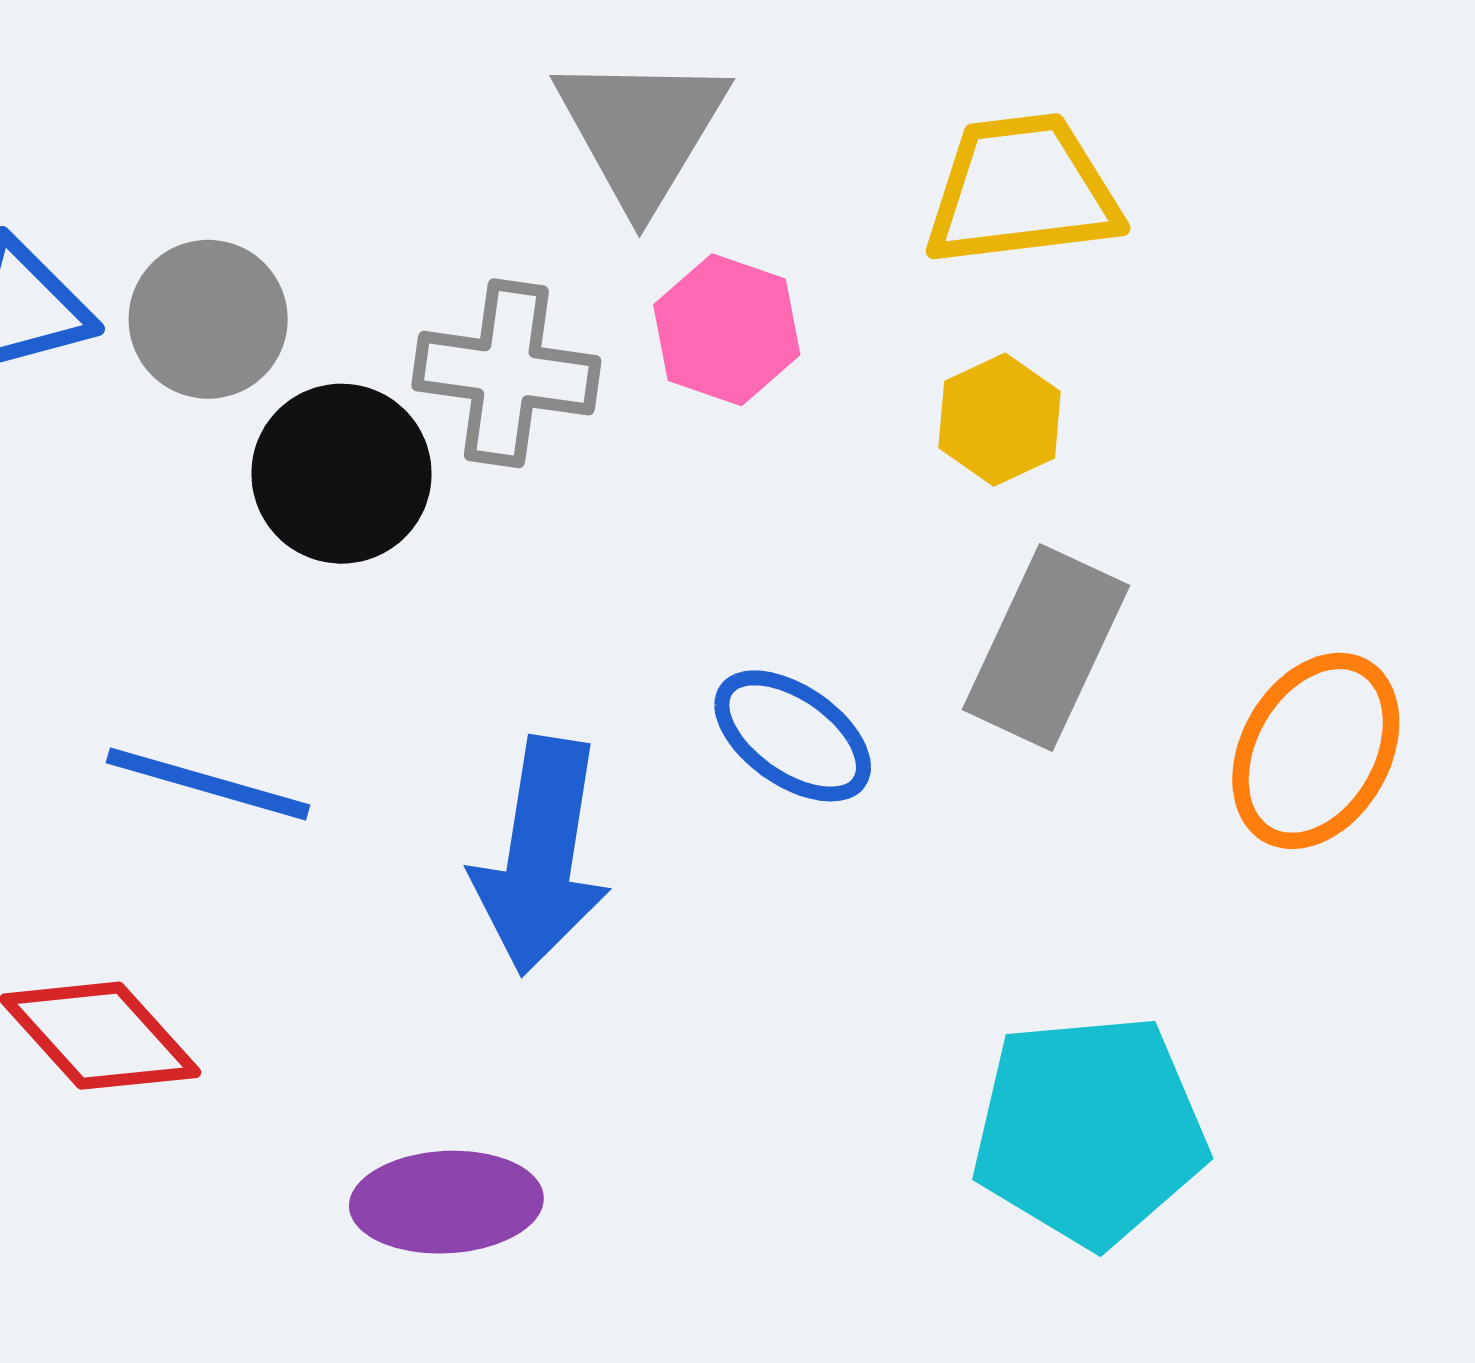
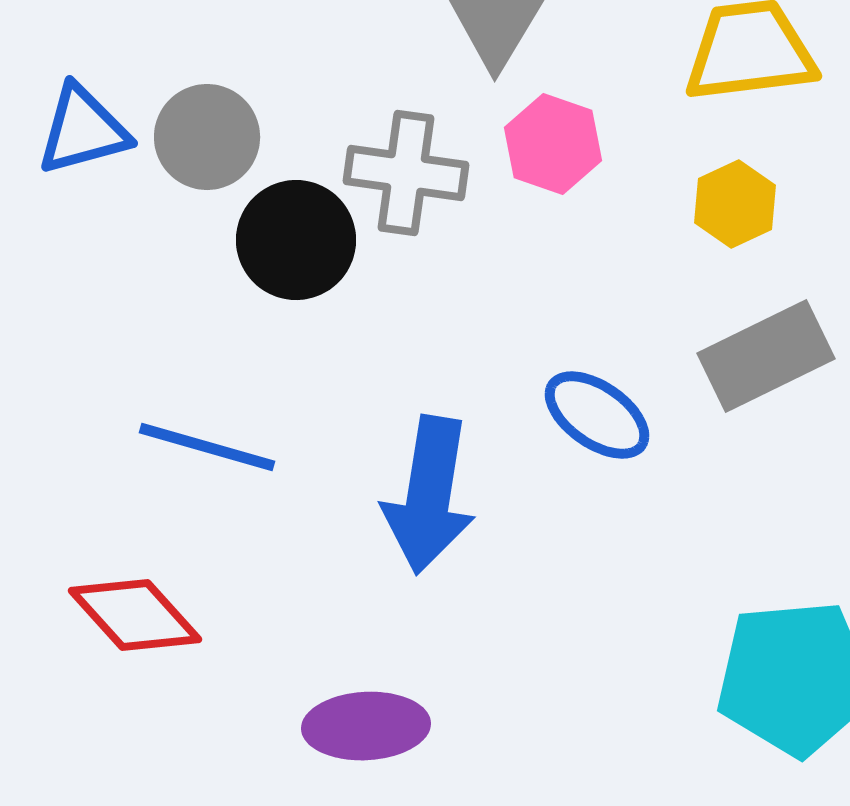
gray rectangle: (1046, 648) -> (766, 356), turned 39

